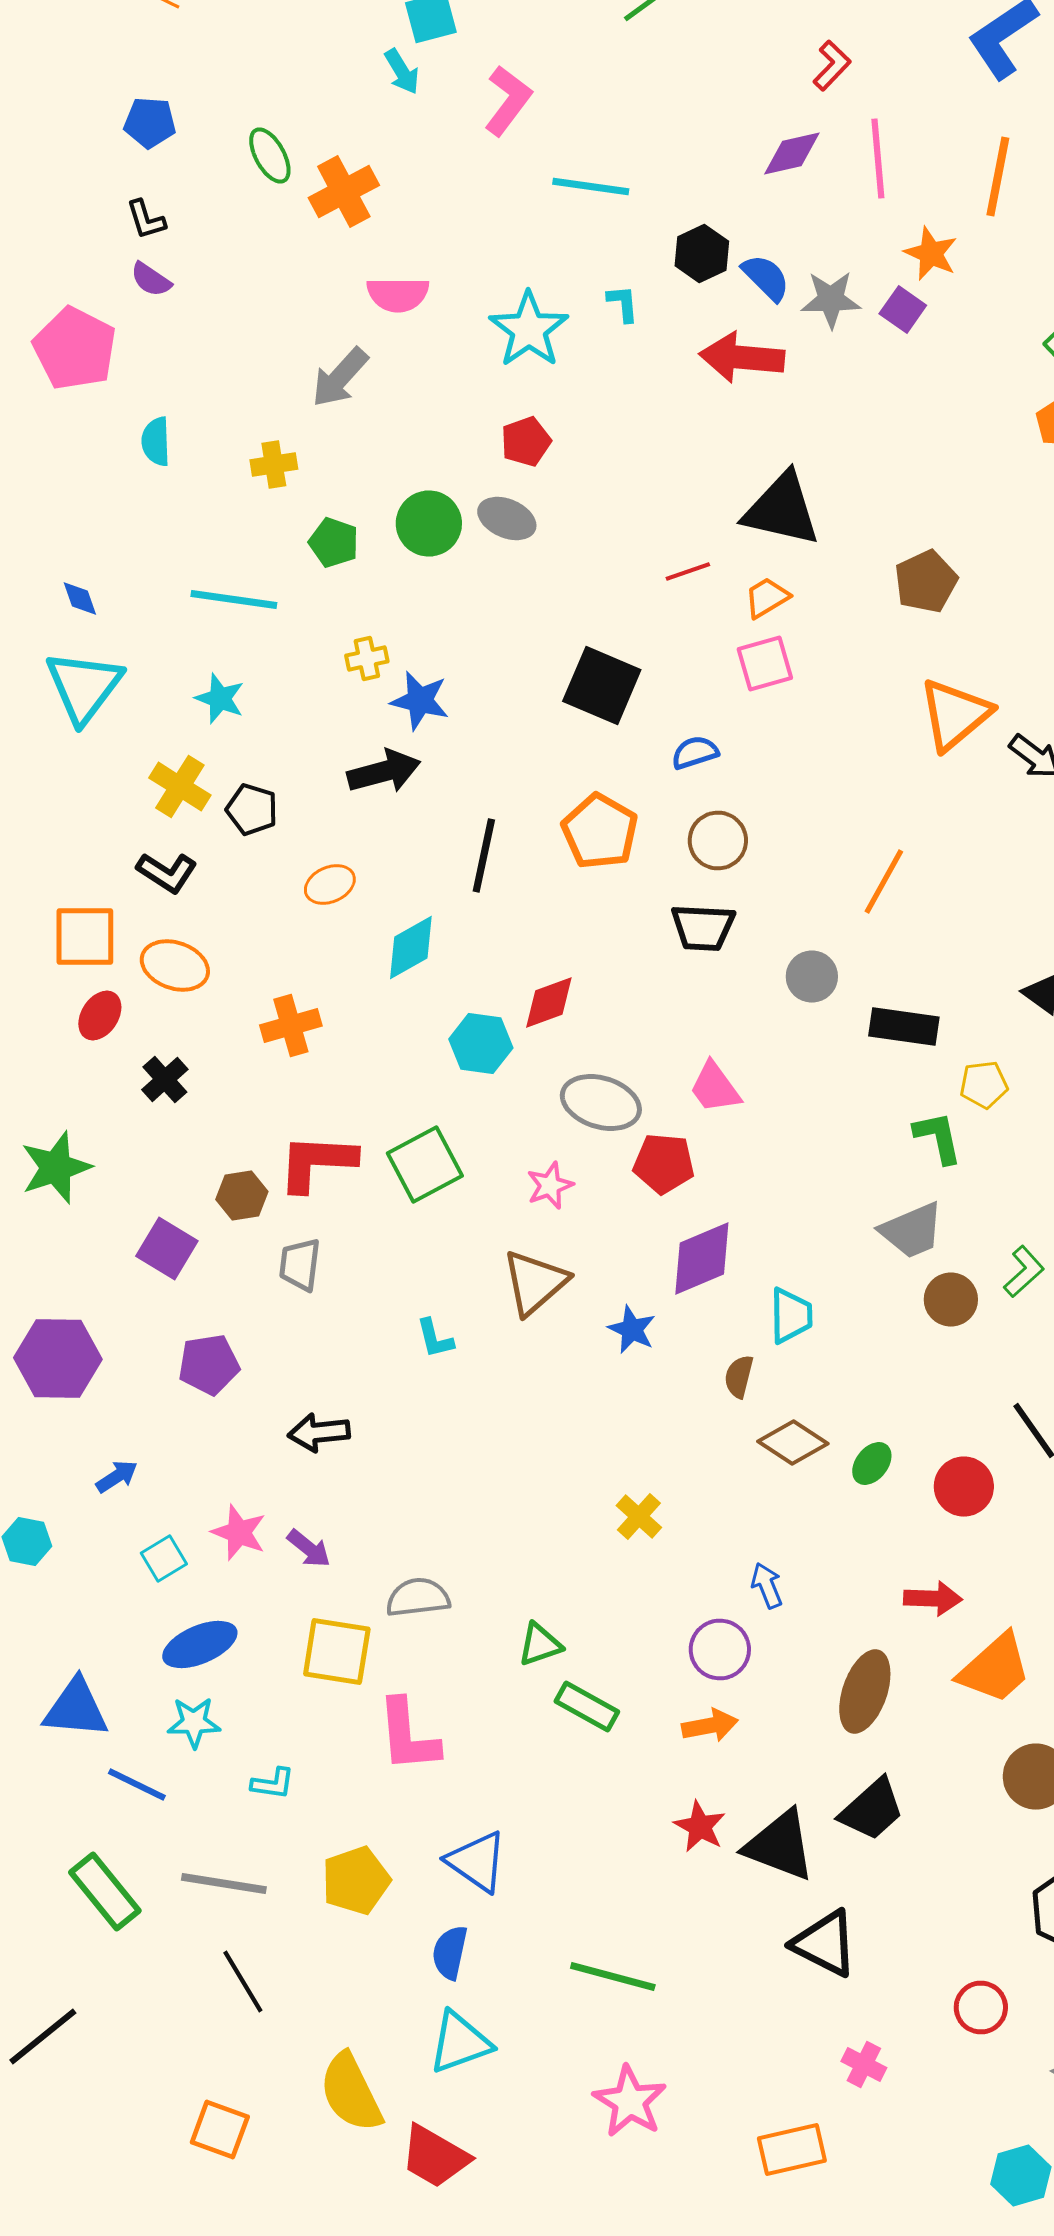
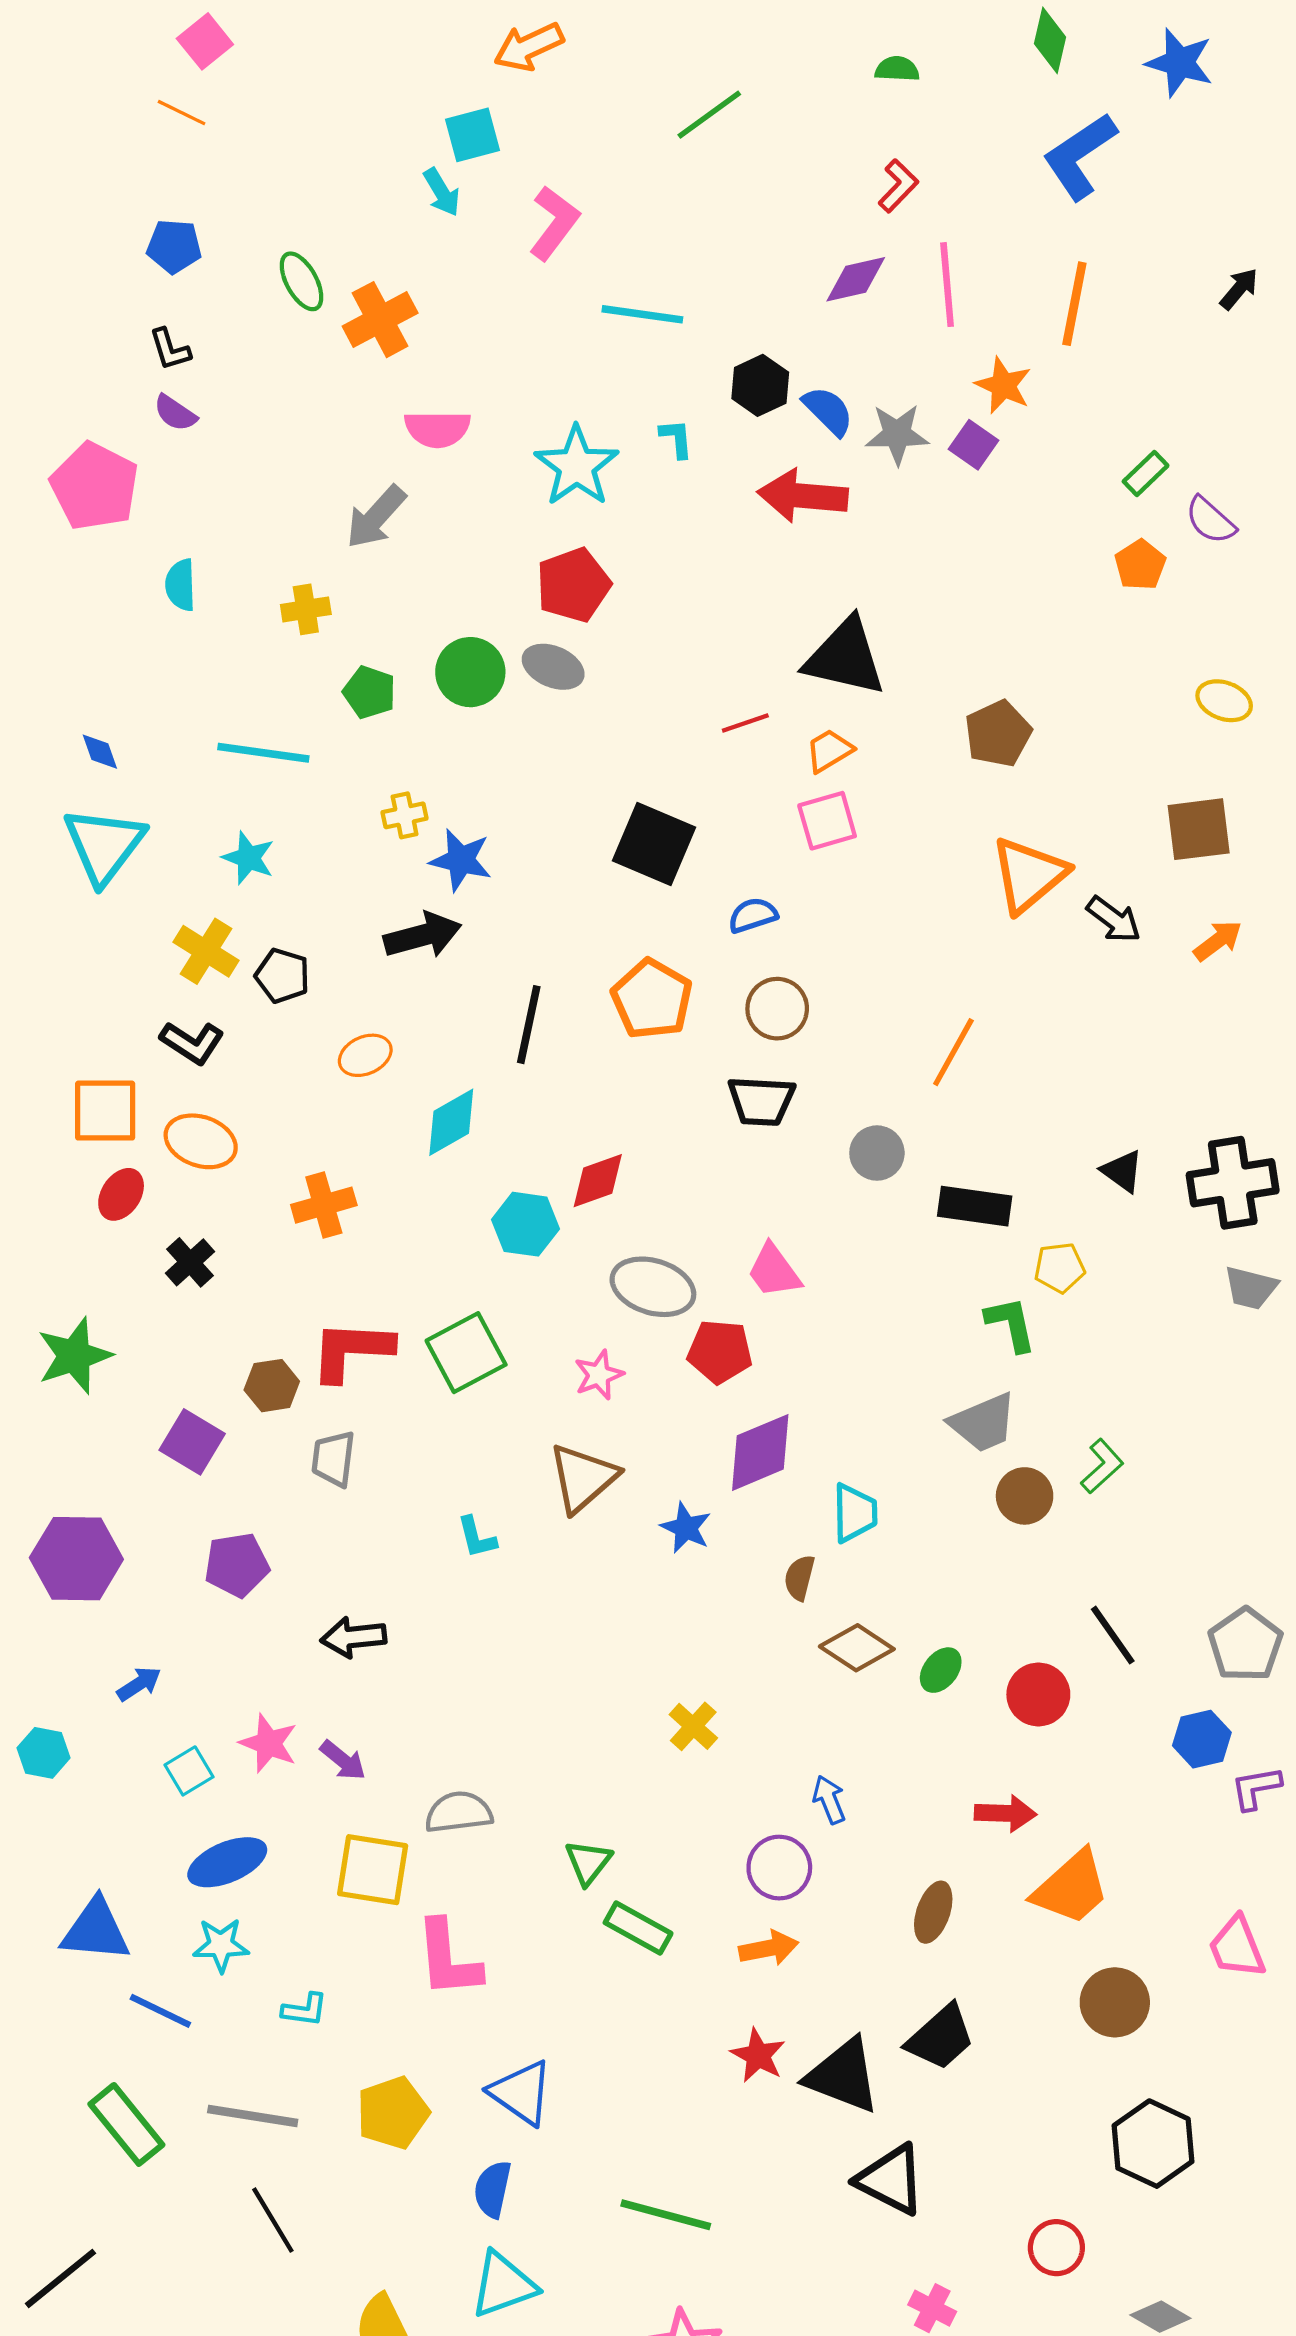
red pentagon: (526, 442) -> (573, 585), size x1.4
green triangle: (540, 1644) -> (588, 1862), turned -33
brown ellipse: (865, 1692) -> (933, 1912), size x0.7

